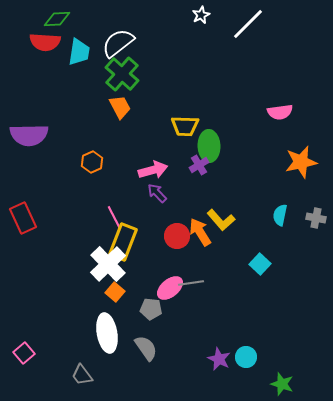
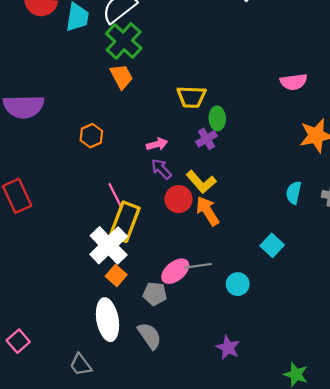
green ellipse: (209, 146) -> (217, 118), size x0.7
pink arrow: (153, 170) -> (157, 144), size x0.7
yellow L-shape: (221, 220) -> (201, 182), moved
red circle: (177, 236) -> (179, 199), moved
cyan circle: (246, 357) -> (238, 284), moved

